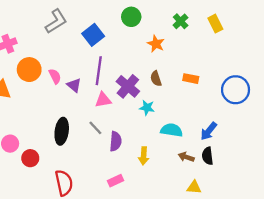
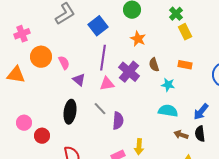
yellow rectangle: (215, 24) -> (185, 32), moved
orange star: (156, 44) -> (138, 39), moved
purple triangle: (74, 85) -> (79, 80), moved
cyan star: (147, 108) -> (168, 85), moved
yellow arrow: (144, 156) -> (139, 147), moved

